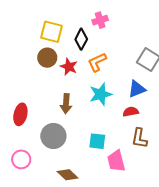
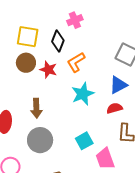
brown arrow: (66, 104) -> (36, 108), moved
cyan square: (97, 141) -> (84, 141), turned -30

